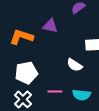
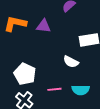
orange L-shape: (21, 37) -> (15, 24), moved
white pentagon: (26, 73) -> (25, 74), turned -30

